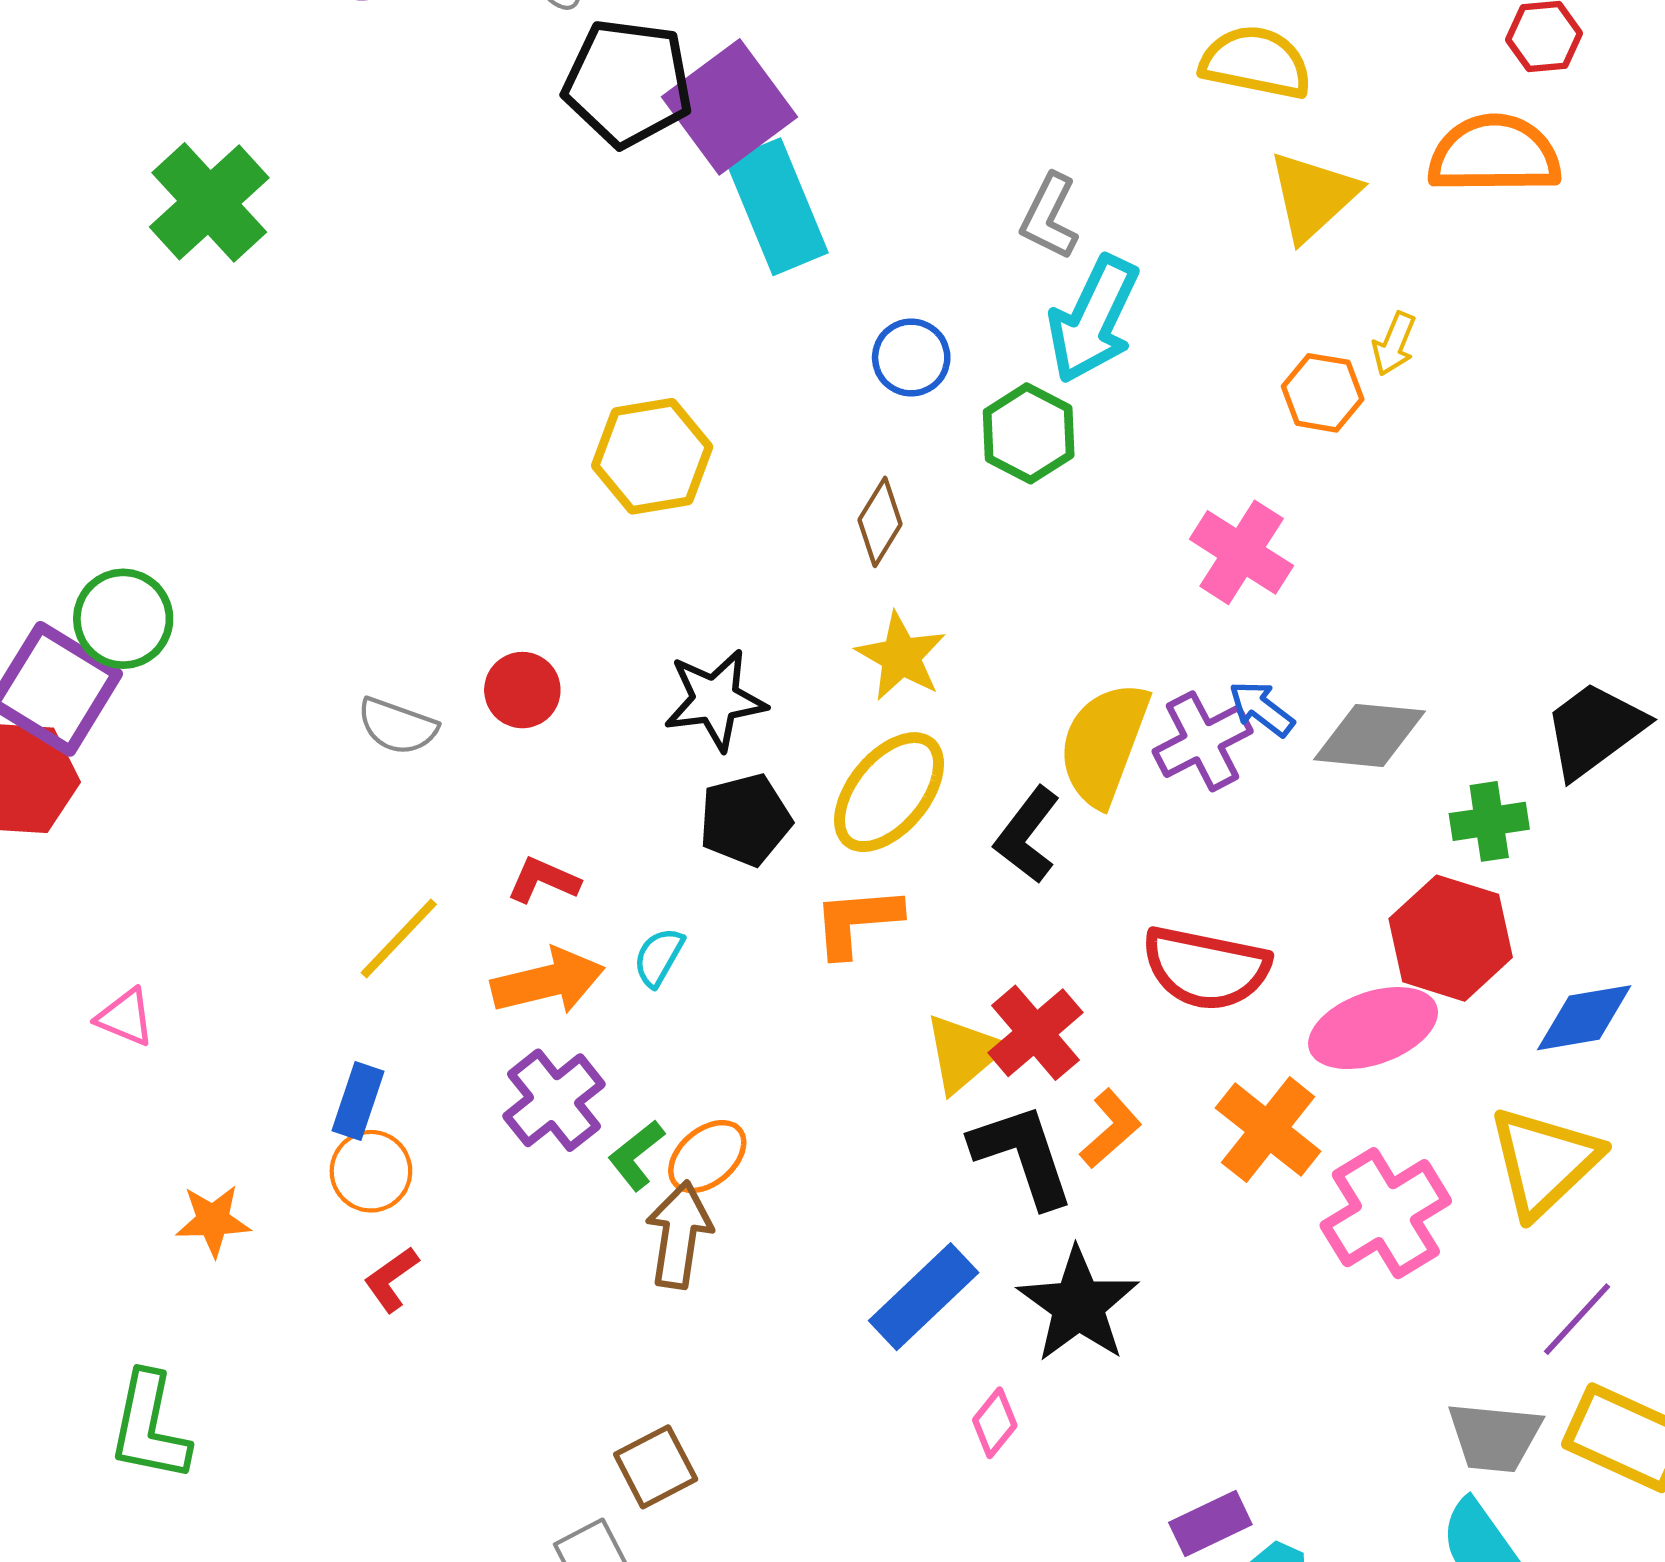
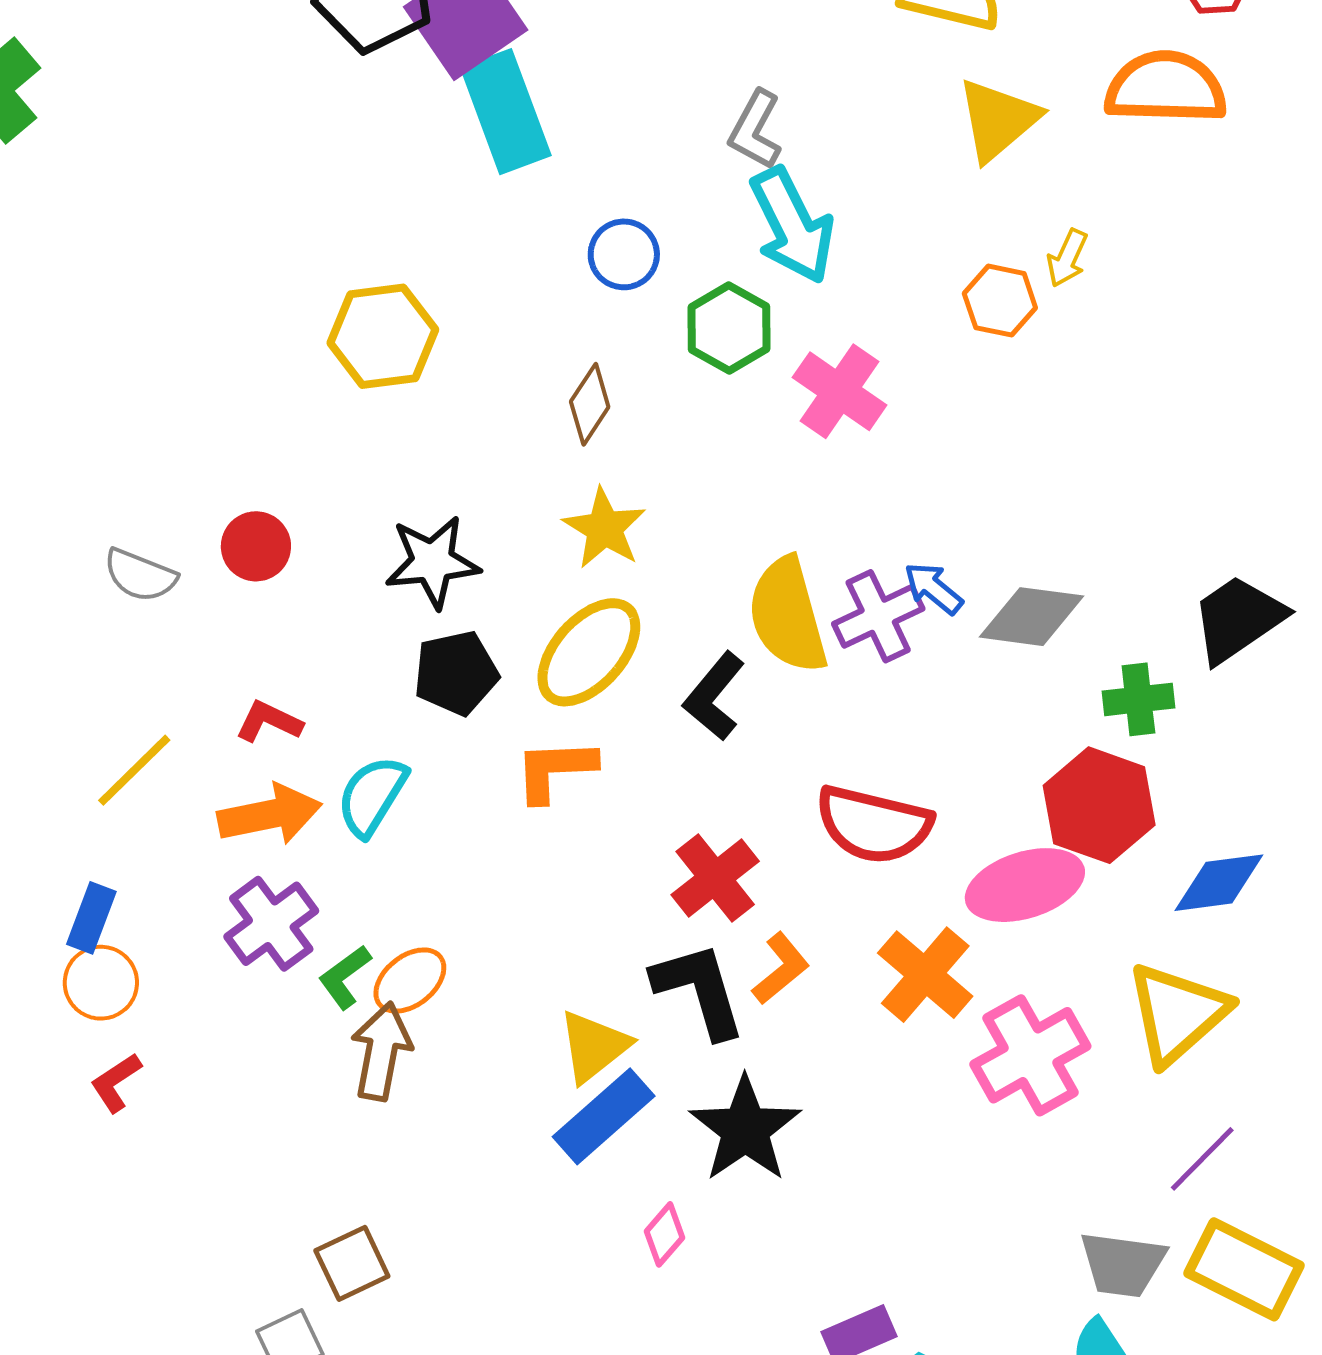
cyan arrow: (1093, 319) -> (792, 225), turned -54
pink cross: (1242, 552) -> (840, 391), moved
yellow semicircle: (1104, 744) -> (788, 615), turned -38
cyan semicircle: (659, 957) -> (372, 796), size x1.5
yellow triangle: (963, 1053) -> (594, 1046), moved

